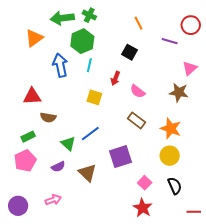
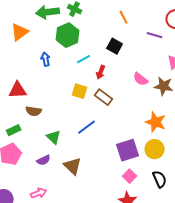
blue arrow: (60, 65) -> (46, 59), size x0.6
cyan line: (89, 65) -> (84, 59), moved, turned 48
pink semicircle: (138, 91) -> (141, 79), moved
brown rectangle: (137, 120) -> (104, 97), moved
blue line: (90, 134) -> (87, 127), moved
purple square: (120, 157) -> (128, 150), moved

